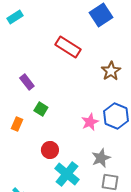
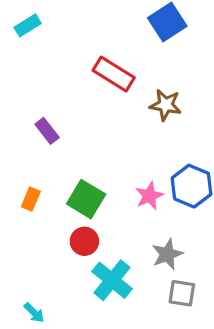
brown star: (111, 71) -> (166, 105), moved, turned -30
green square: (41, 109) -> (86, 199), moved, size x1.6

